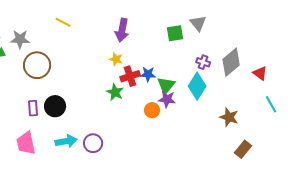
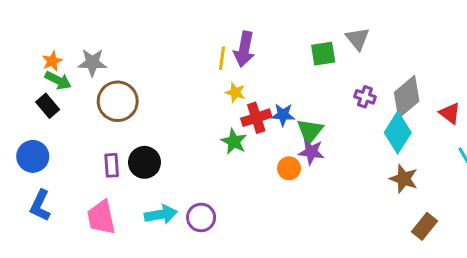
yellow line: (63, 22) -> (222, 58), moved, turned 70
cyan diamond: (197, 86) -> (398, 133), moved

